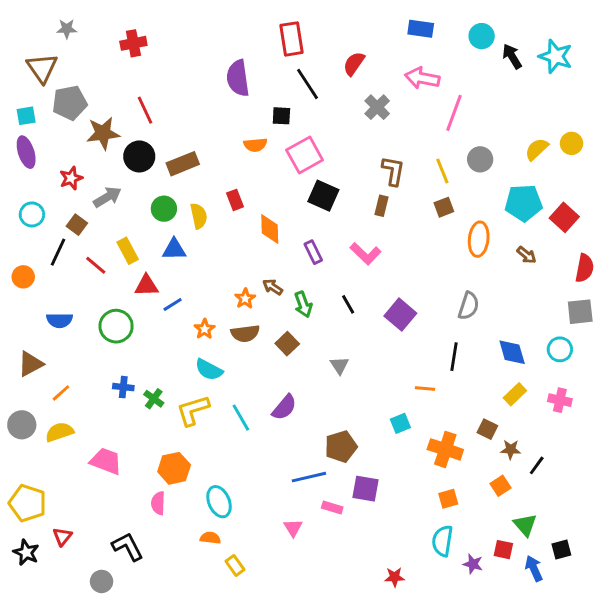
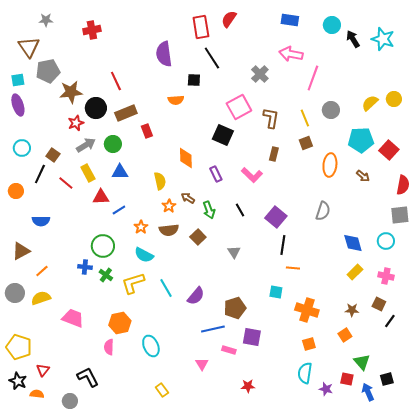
red semicircle: (354, 64) -> (229, 19), moved
red line: (145, 110) -> (116, 81), moved
pink square: (305, 155) -> (239, 107), moved
red star: (71, 178) -> (76, 123), moved
gray arrow: (107, 197) -> (86, 145), moved
red rectangle: (235, 200) -> (147, 131), moved
brown rectangle: (381, 206) -> (274, 154), moved
yellow semicircle: (199, 216) -> (160, 181), moved
green circle: (116, 326) -> (103, 246), moved
black line: (454, 357) -> (283, 245), moved
purple semicircle: (284, 407) -> (196, 296), moved
cyan square: (400, 423) -> (276, 292), turned 32
brown square: (487, 429) -> (379, 304), moved
black line: (537, 465) -> (390, 321), moved
orange semicircle: (210, 538) -> (37, 394), moved
red star: (395, 577) -> (248, 386), moved

